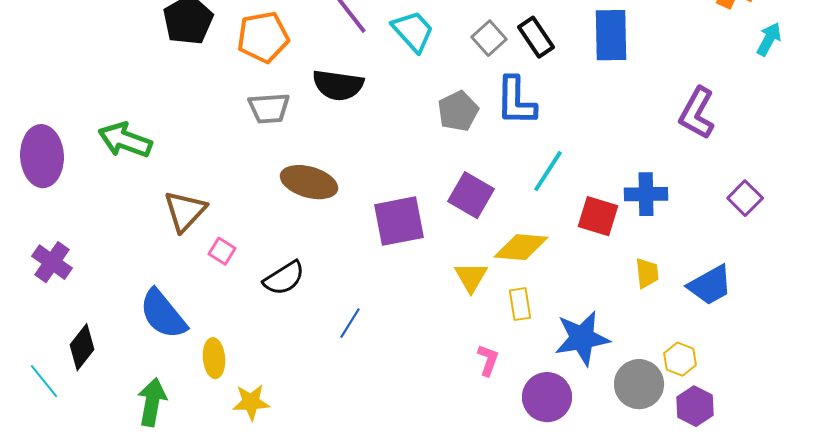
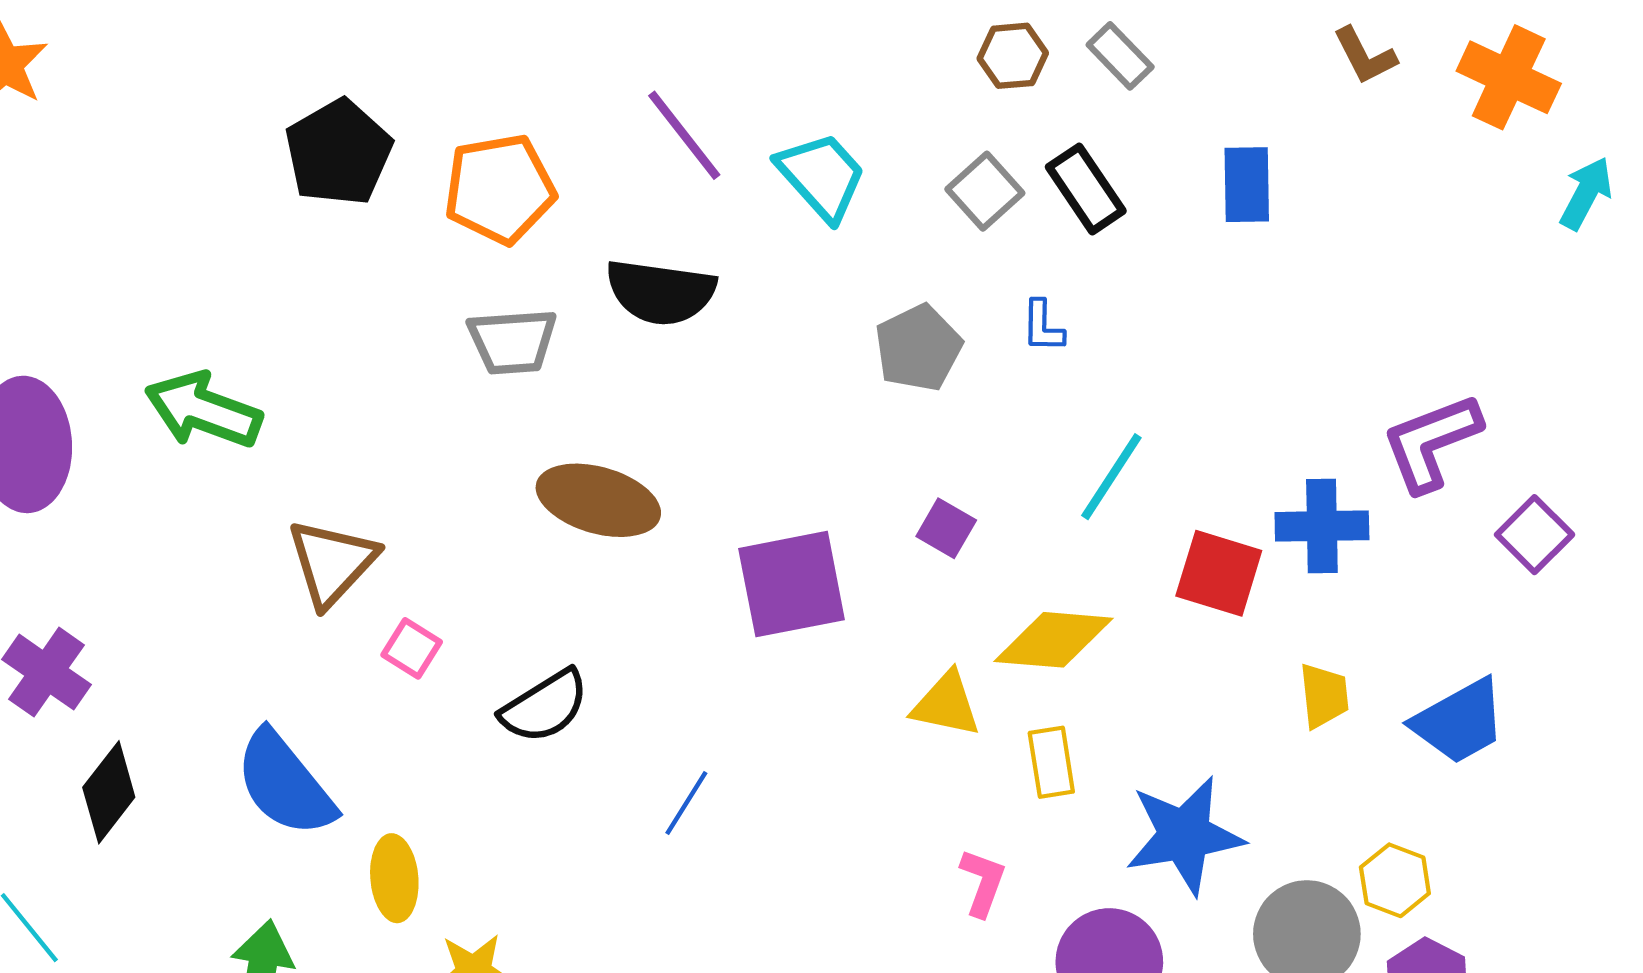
blue rectangle: (611, 35) -> (1247, 185), size x0.7
blue L-shape: (516, 101) -> (1043, 326), size x0.5
purple L-shape: (697, 113) -> (1431, 442), moved, turned 40
purple square: (471, 195) -> (946, 528), size x0.6
yellow triangle: (471, 277) -> (946, 704), turned -48
black diamond: (82, 347) -> (109, 792), moved

